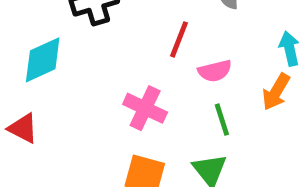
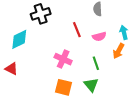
red line: (179, 39) -> (77, 30), turned -42
pink semicircle: (215, 71) -> (99, 36), moved

